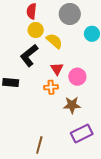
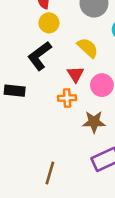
yellow semicircle: (54, 41) -> (88, 48), moved

